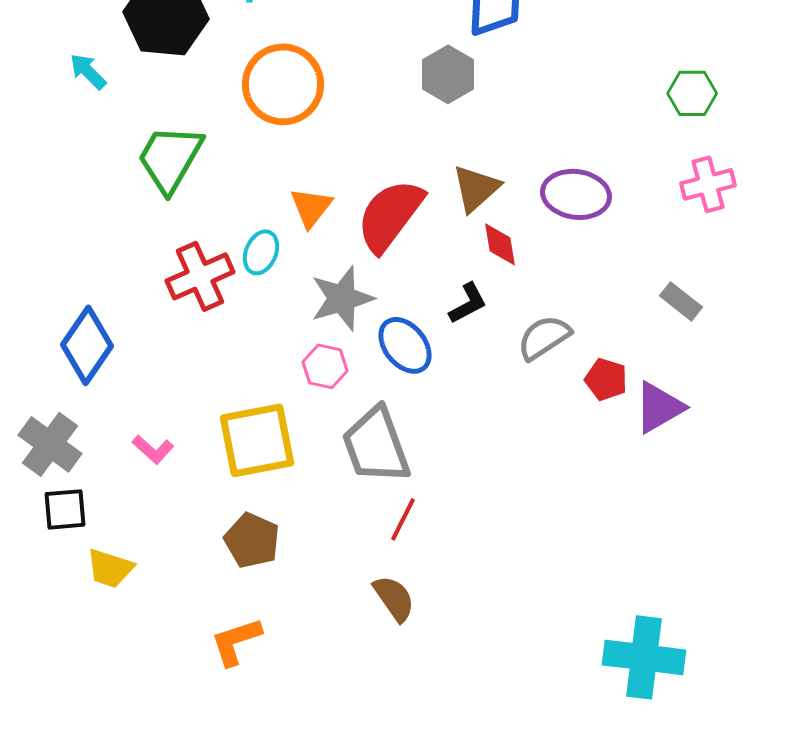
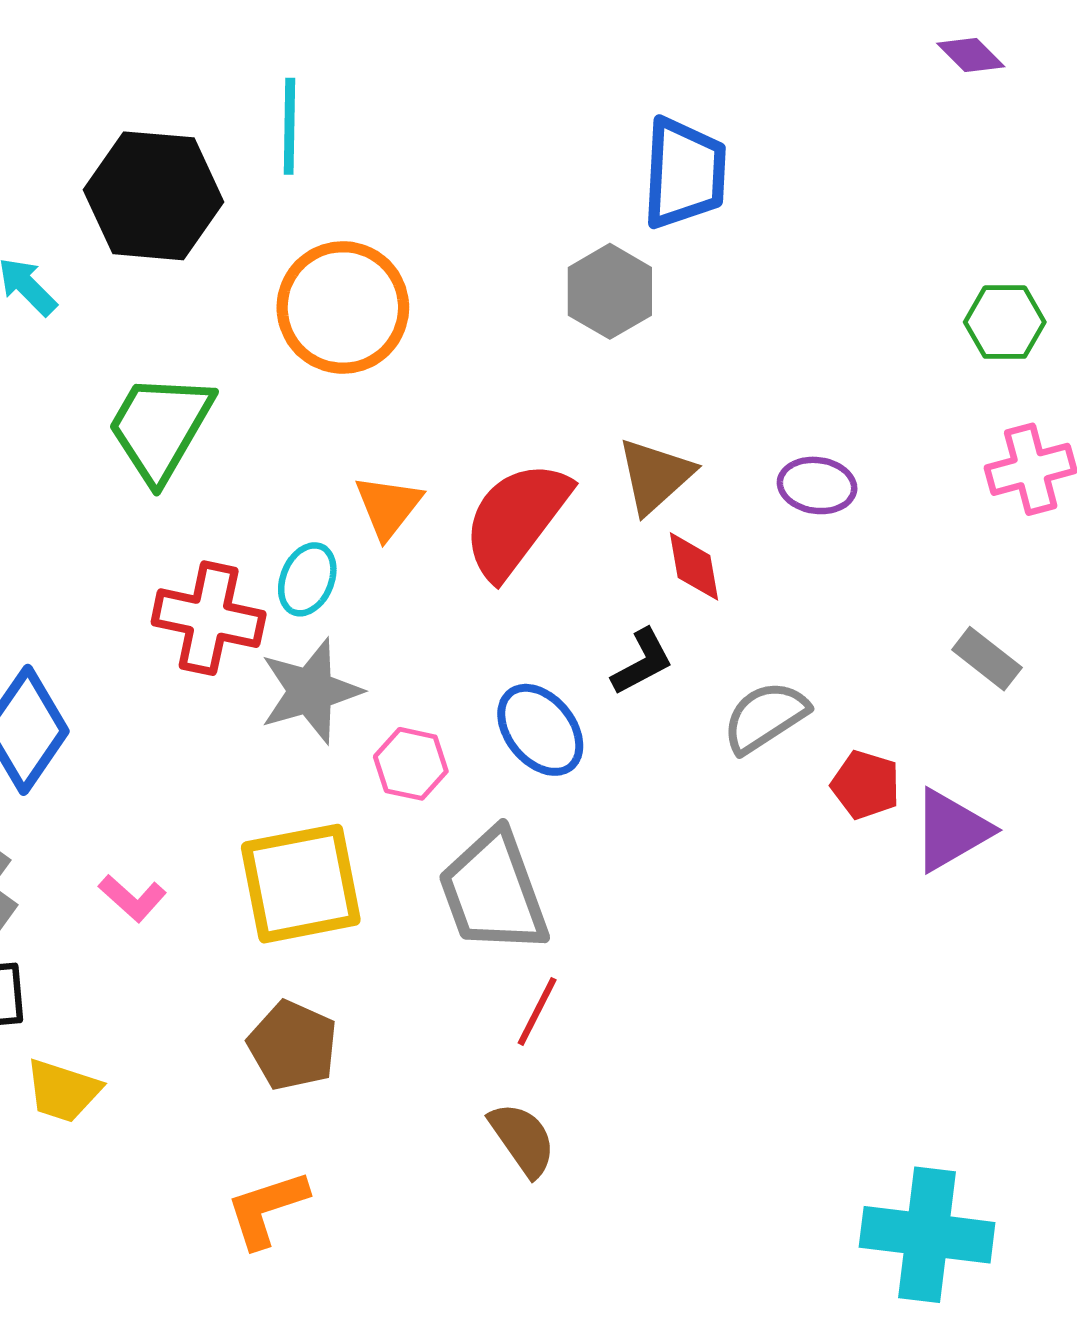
purple ellipse: (576, 194) -> (817, 485), size x0.7
red cross: (200, 276) -> (209, 618), turned 36
gray star: (342, 298) -> (310, 691), moved

